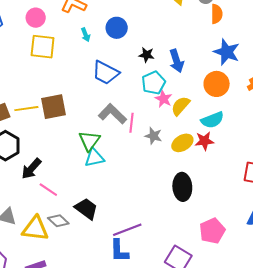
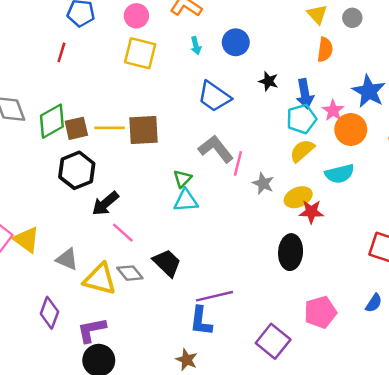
orange semicircle: (217, 14) -> (325, 50), moved
cyan pentagon: (154, 83) -> (301, 119), moved
pink star: (163, 99) -> (333, 110), moved
green triangle: (89, 141) -> (182, 179), size x0.7
red star: (204, 141) -> (311, 212), moved

